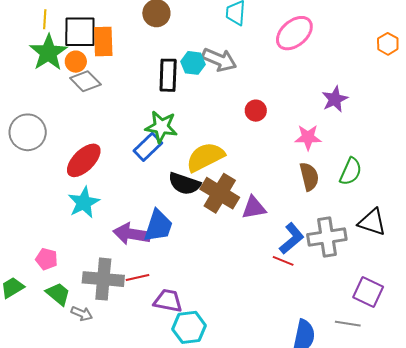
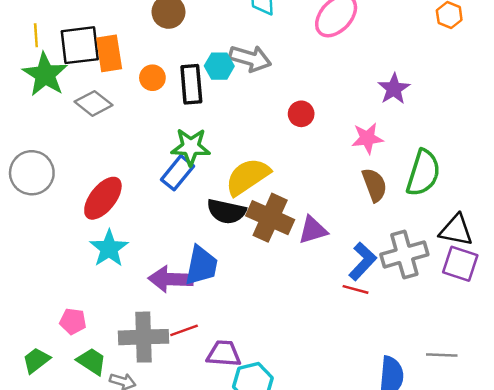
orange circle: (76, 62) -> (152, 78), moved
green semicircle: (351, 171) -> (423, 173), size x1.4
purple square: (368, 292) -> (460, 264), moved

